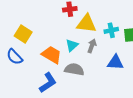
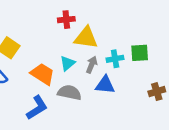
cyan cross: (111, 30) -> (115, 59), moved
blue triangle: (115, 62) -> (105, 85), moved

